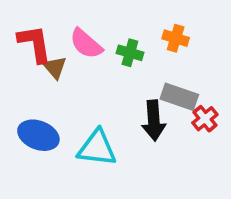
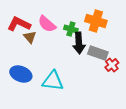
orange cross: (176, 38) -> (96, 21), size x1.5
red L-shape: (35, 44) -> (19, 24), turned -55
black arrow: (154, 121) -> (79, 43), moved

